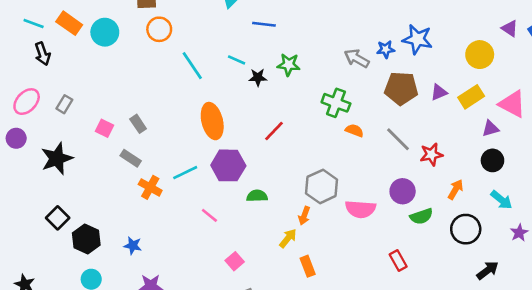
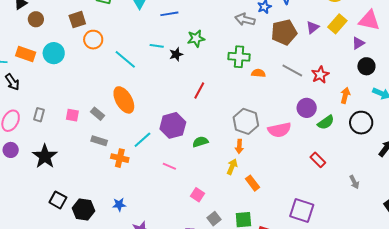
orange ellipse: (212, 121) -> (124, 100), moved
pink square: (104, 128) -> (72, 115), moved

